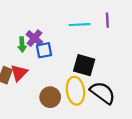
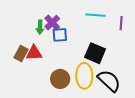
purple line: (107, 20) -> (121, 23), moved
red triangle: (19, 73) -> (34, 53), turned 36

